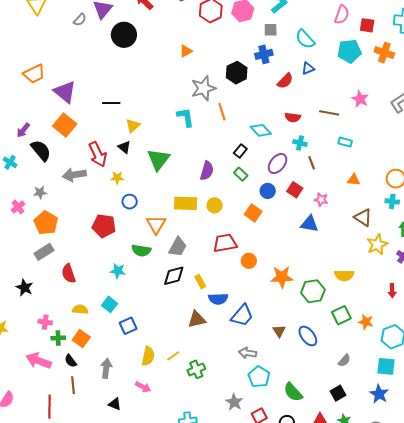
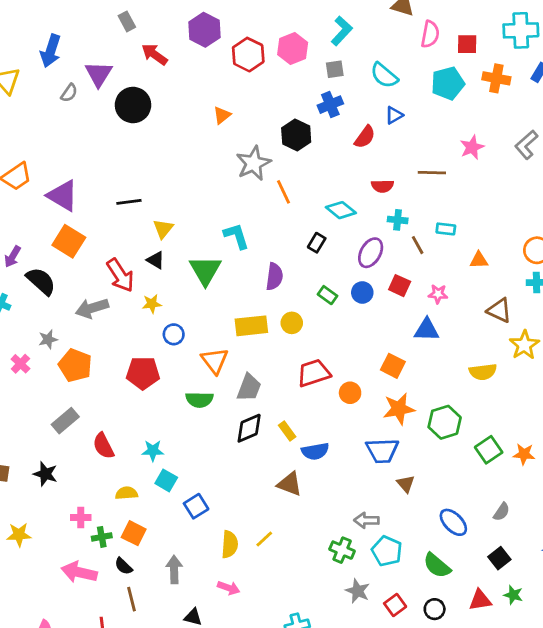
pink star: (360, 99) -> (472, 147), turned 30
cyan L-shape: (185, 117) -> (236, 236), moved
cyan rectangle: (345, 142) -> (446, 229), moved
green rectangle: (241, 174) -> (328, 295), moved
orange square: (253, 213) -> (393, 366), moved
orange pentagon: (46, 223) -> (75, 365), moved
cyan star: (118, 271) -> (153, 451), moved
yellow semicircle: (344, 275) -> (483, 372), moved
blue trapezoid: (242, 315) -> (382, 451), moved, turned 55
brown triangle: (197, 319) -> (290, 484), turned 42
blue ellipse: (308, 336) -> (453, 522), moved
green cross: (196, 369) -> (342, 550), moved, turned -36

